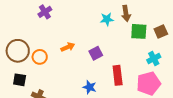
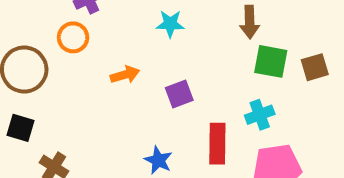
cyan star: (107, 19) -> (170, 24), moved
orange circle: (40, 57) -> (73, 37), moved
cyan cross: (154, 59) -> (260, 115), moved

